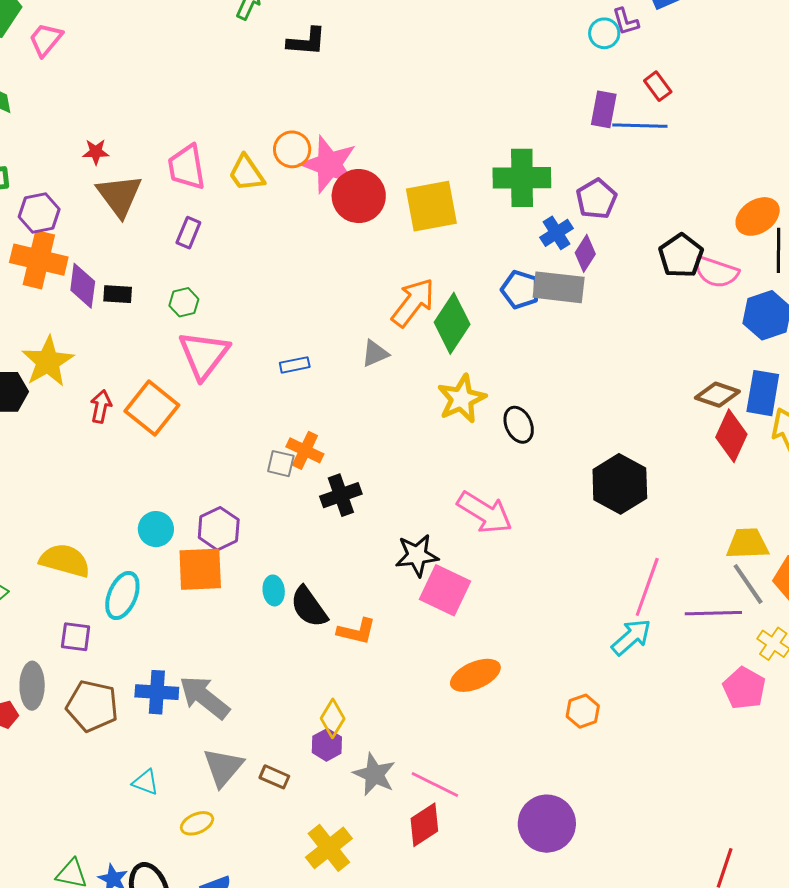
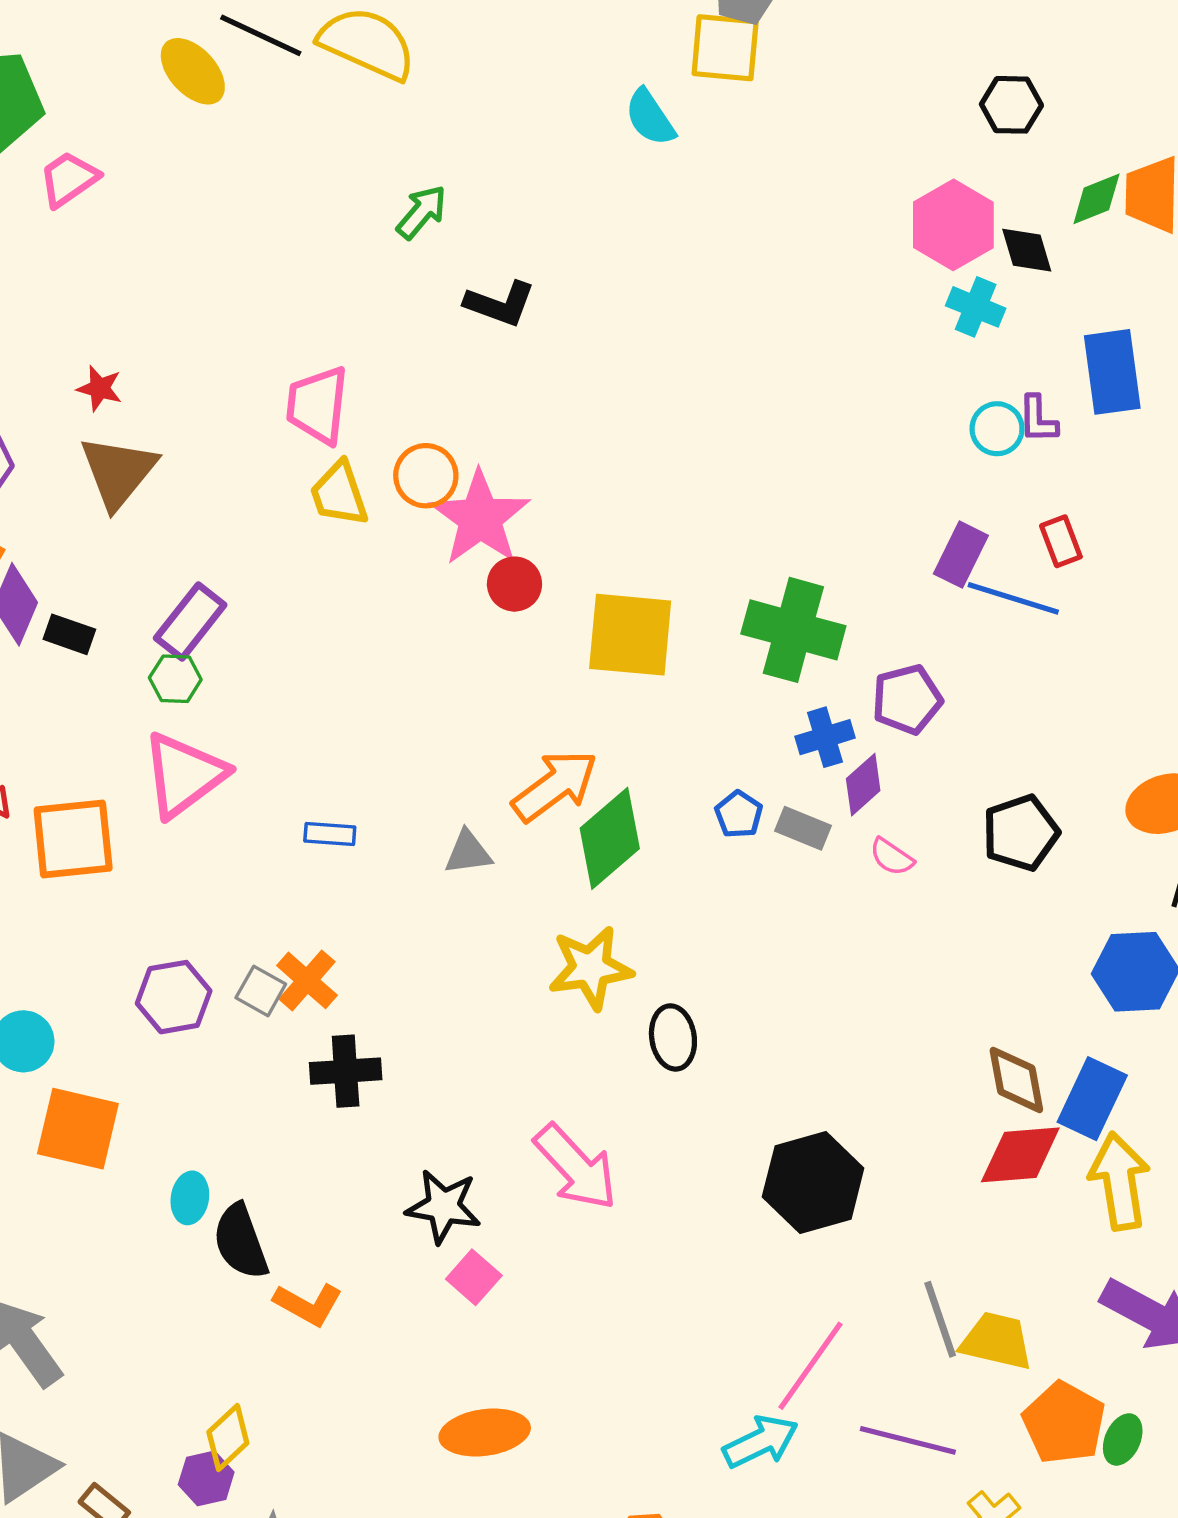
pink trapezoid: (187, 167) -> (318, 405), moved
red circle: (359, 196) -> (514, 584), size x0.6
purple rectangle: (188, 233) -> (190, 621), moved, size x1.4
pink semicircle: (716, 272) -> (892, 857), moved, size x0.6
gray rectangle: (559, 287) -> (803, 828), size x0.6
blue pentagon: (520, 290) -> (739, 814), size x0.7
brown diamond: (717, 395) -> (1016, 1080), turned 45
orange square: (152, 408) -> (73, 839), turned 30
red diamond: (731, 436) -> (1020, 1155), turned 45
purple hexagon: (219, 529) -> (174, 997), moved
gray line: (748, 584) -> (940, 1319), moved
pink square: (445, 590) -> (474, 1277), size x0.6

